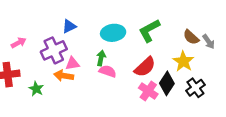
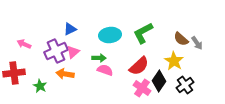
pink arrow: (19, 43) -> (24, 44), turned -128
green arrow: (101, 58) -> (99, 58), turned 80
pink triangle: (72, 64) -> (73, 52), moved, turned -32

